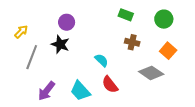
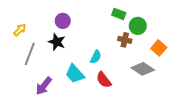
green circle: (164, 19) -> (138, 26), moved
cyan semicircle: (101, 60) -> (96, 57), turned 72
cyan trapezoid: (80, 91) -> (75, 74), moved

